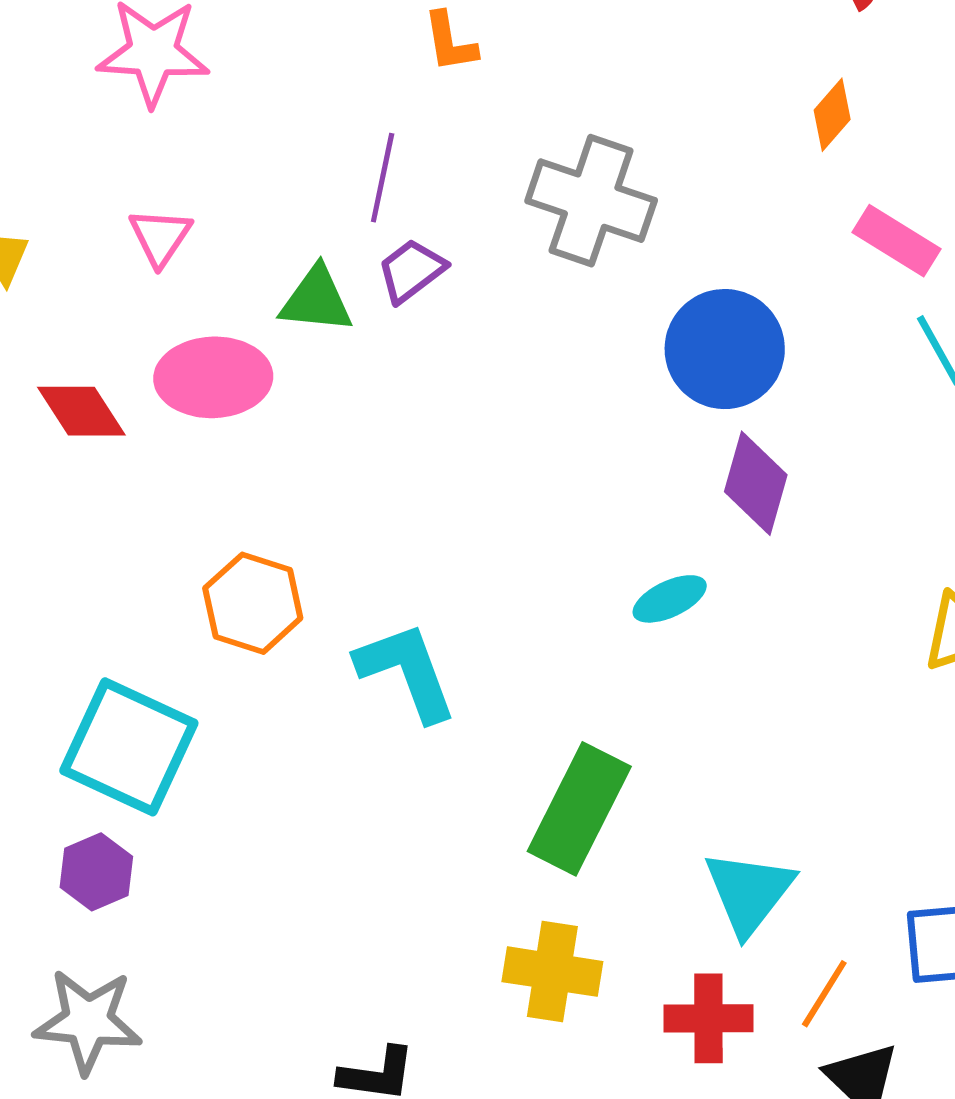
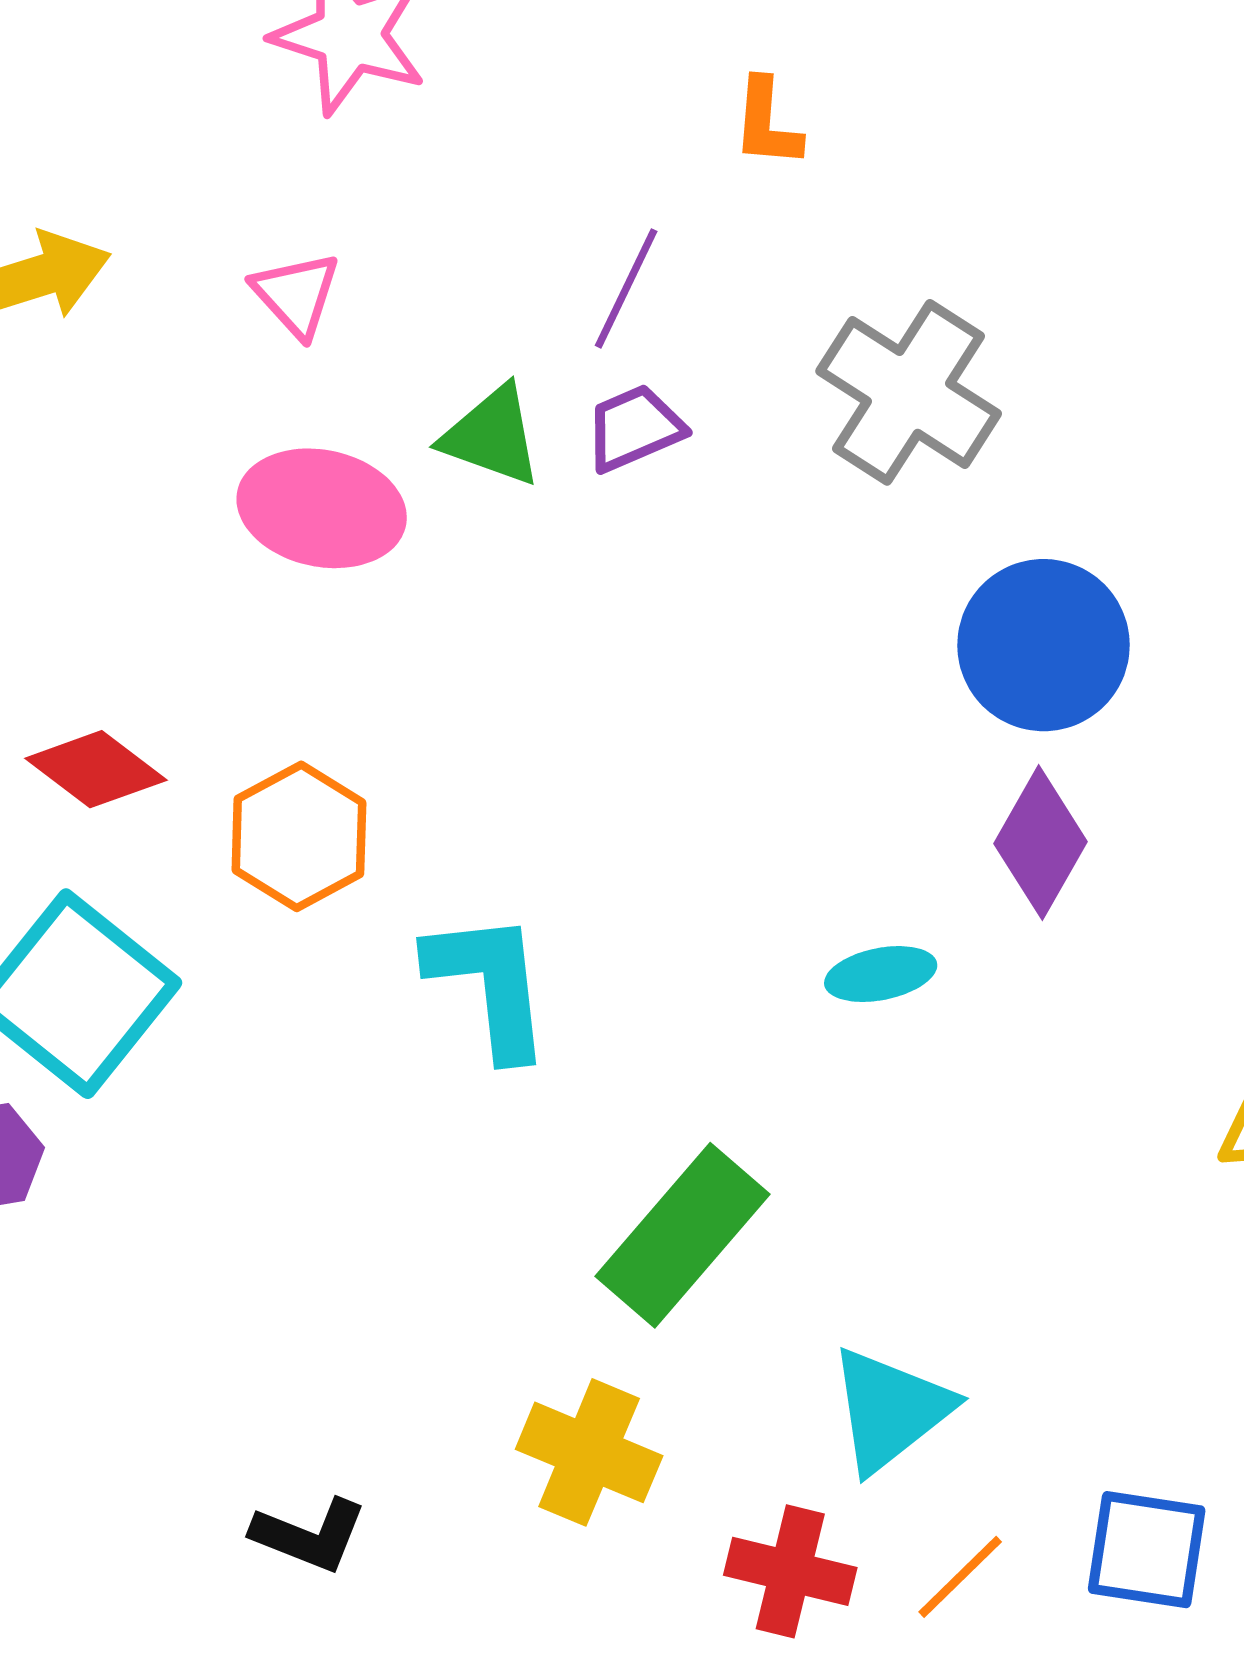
pink triangle: (160, 237) -> (296, 294), turned -30
red diamond: (81, 411) -> (96, 769), moved, turned -34

